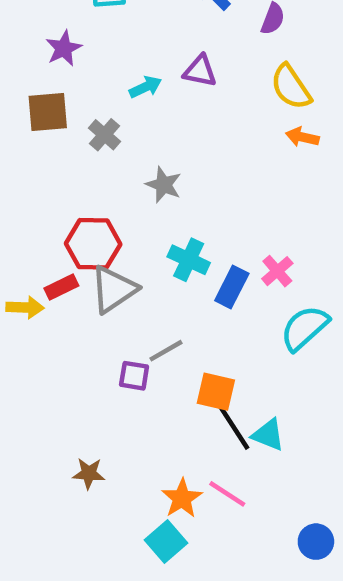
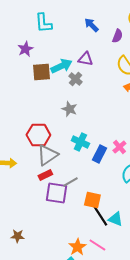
cyan arrow: (145, 87) -> (61, 66), size x1.5
brown square: (48, 112) -> (41, 72), moved
gray cross: (105, 135) -> (75, 79), moved
red rectangle: (61, 287) -> (45, 175), moved
purple square: (134, 376) -> (56, 193), size x1.6
brown star: (89, 473) -> (17, 236), moved

